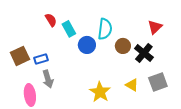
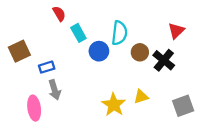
red semicircle: (51, 20) -> (59, 14), moved
brown square: (20, 56) -> (19, 51), moved
gray square: (158, 82) -> (183, 106), moved
yellow triangle: (132, 85) -> (141, 97), moved, turned -48

